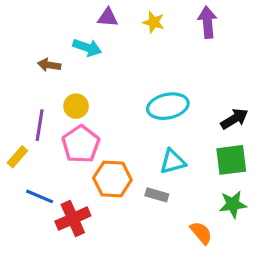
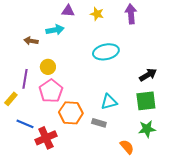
cyan arrow: (87, 48) -> (55, 30), turned -30
cyan ellipse: (168, 106) -> (106, 52), moved

